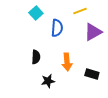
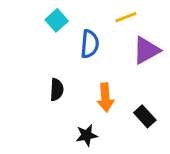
black rectangle: (92, 74) -> (145, 116), turned 32
black star: (48, 81) -> (87, 135), moved

